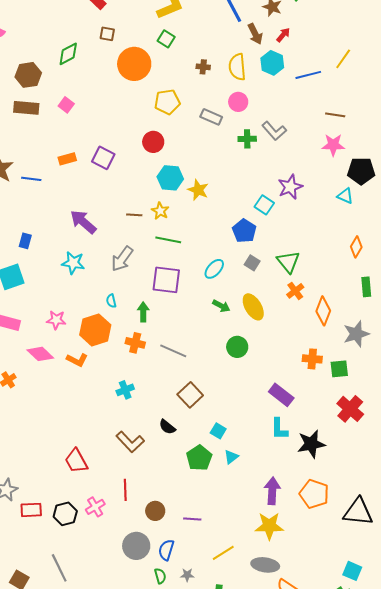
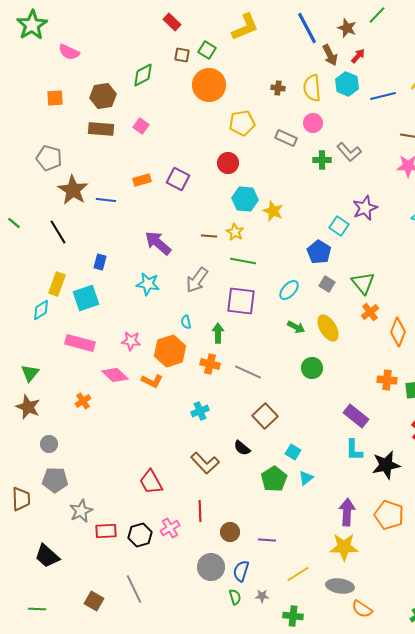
green square: (166, 39) -> (207, 50), moved

